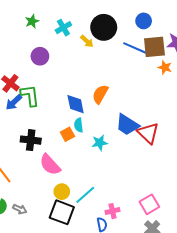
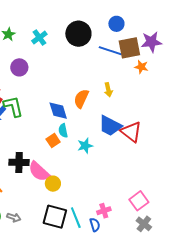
yellow arrow: (87, 41) -> (108, 90), moved, turned 40
black cross: (31, 140) -> (19, 162), moved
yellow circle: (62, 192) -> (53, 184), moved
cyan line: (85, 195) -> (76, 218), moved, turned -65

